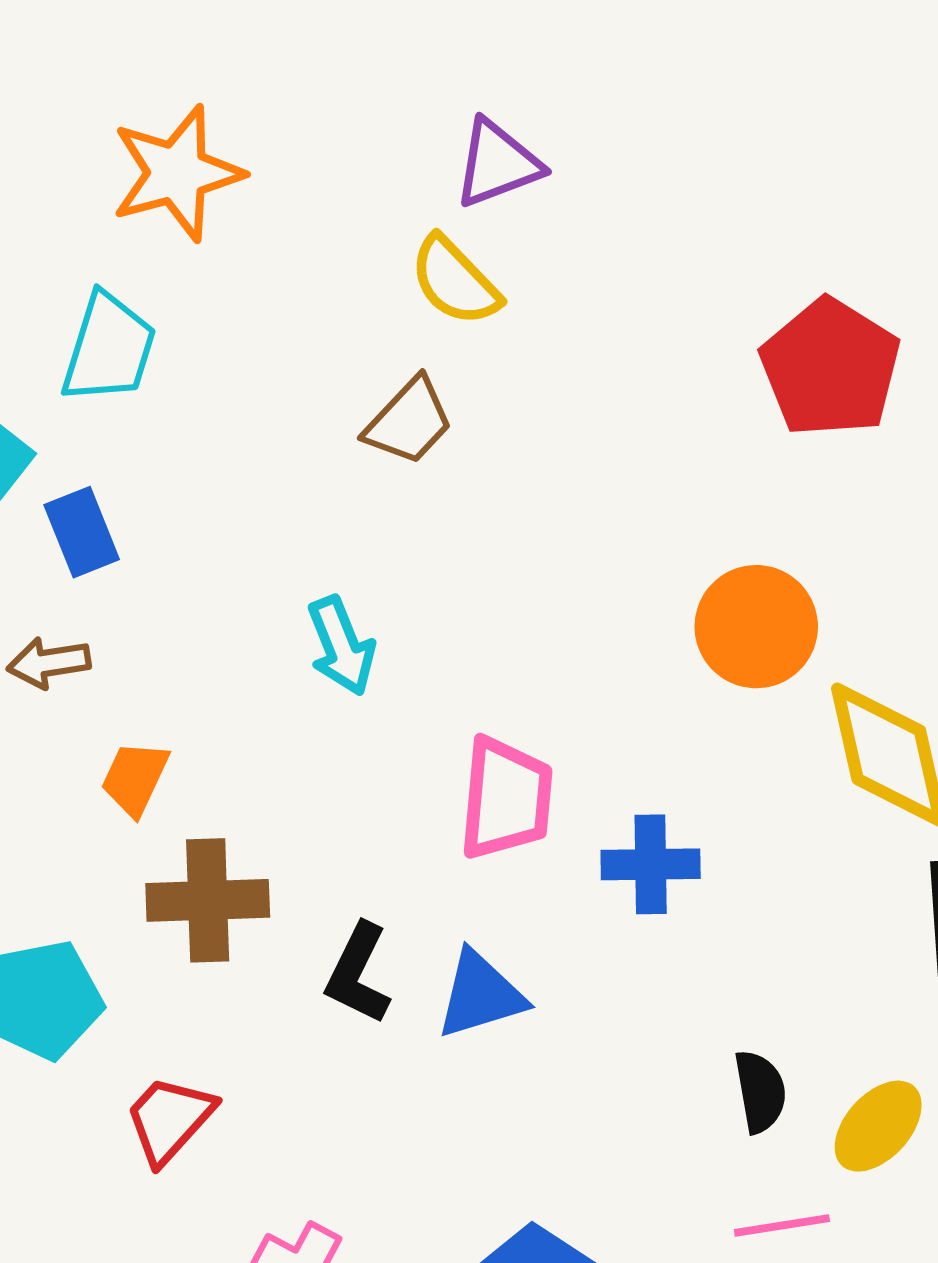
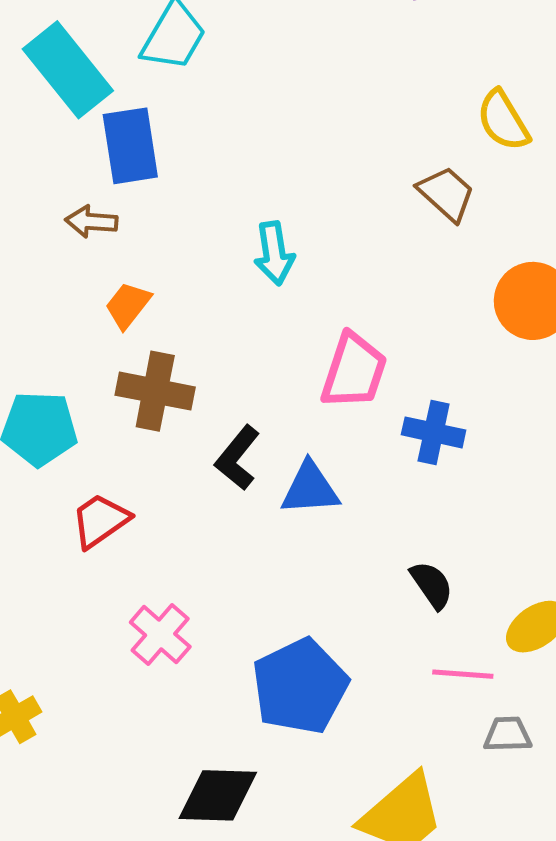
yellow semicircle: (455, 281) -> (503, 120), moved
brown trapezoid: (409, 421) -> (446, 194), moved, turned -104
blue rectangle: (82, 532) -> (130, 146), size x1.4
black semicircle: (760, 1091) -> (432, 585), moved, turned -38

